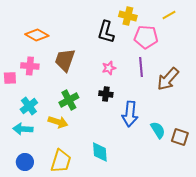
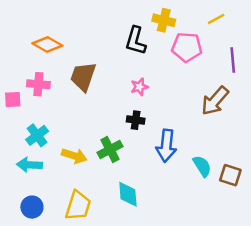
purple line: (141, 67) -> (233, 60), moved
green cross: (69, 100) -> (110, 149), moved

